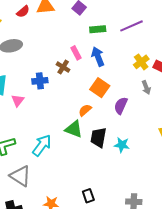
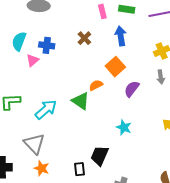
pink rectangle: (76, 53) -> (102, 11), moved
blue cross: (40, 81) -> (47, 45), moved
black trapezoid: (98, 137) -> (100, 156), moved
gray triangle: (20, 176) -> (34, 144), moved

